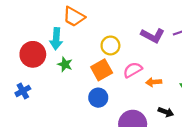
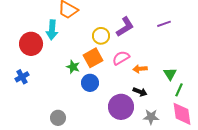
purple L-shape: (153, 35) -> (125, 27), moved, turned -60
green star: (65, 64) -> (73, 67), moved
black arrow: (166, 112) -> (140, 92), moved

